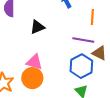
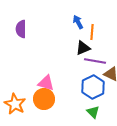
orange line: (92, 17) -> (92, 32), moved
black triangle: (37, 27) -> (83, 48), moved

